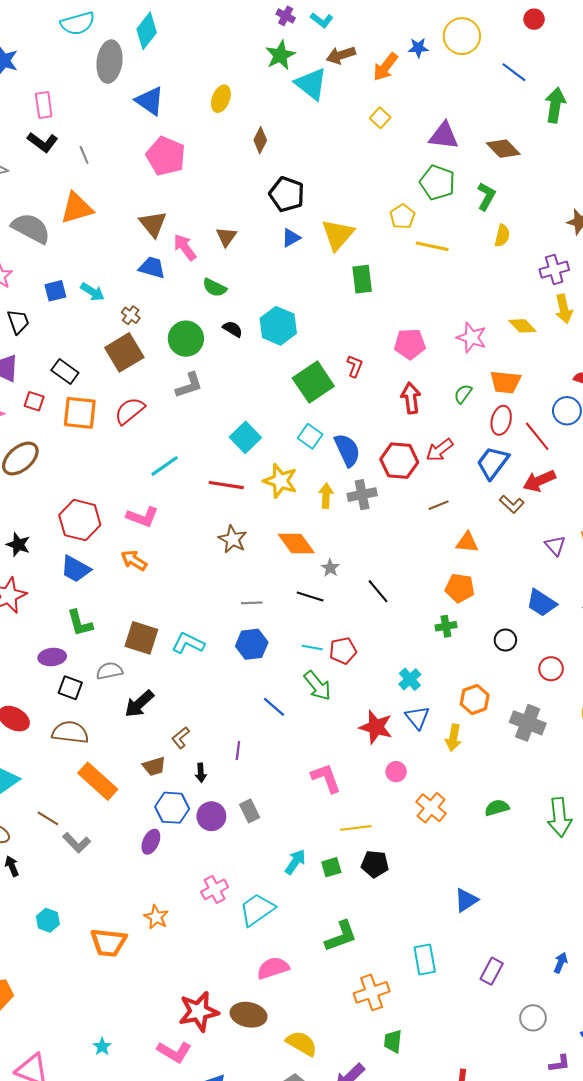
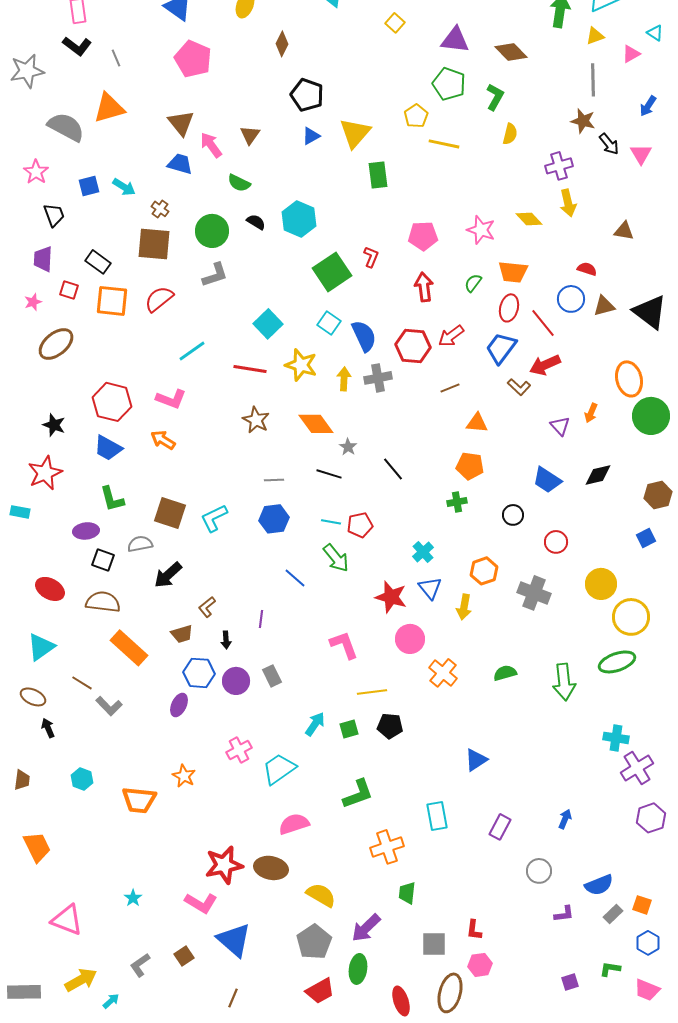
brown square: (124, 352) -> (154, 244), turned 36
cyan L-shape: (188, 643) -> (214, 518), turned -52
pink circle: (396, 772) -> (410, 639), size x1.5

